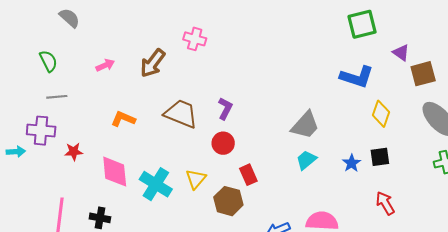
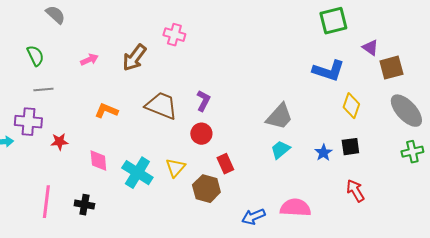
pink diamond: (115, 172) -> (98, 161), size x0.7

